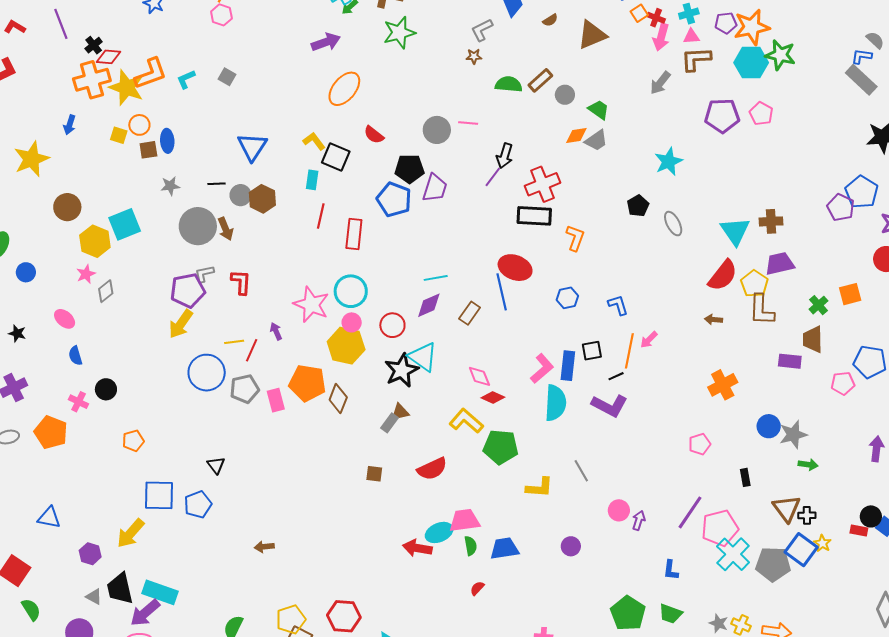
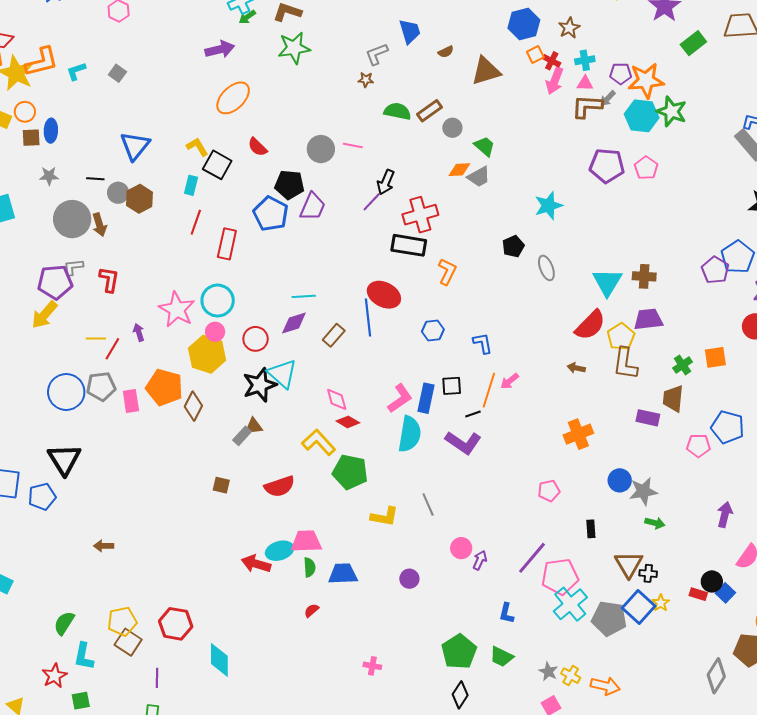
gray arrow: (660, 83) -> (608, 98), moved, size x0.7
blue circle: (207, 373) -> (66, 392), moved
black triangle: (216, 465) -> (64, 459), size x1.8

